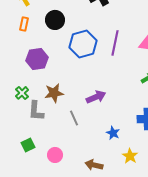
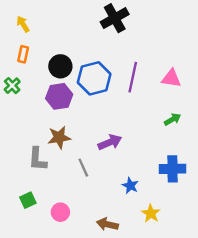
black circle: (55, 20) -> (60, 66), moved
purple hexagon: (37, 59) -> (59, 96), moved
green cross: (22, 93) -> (12, 86), moved

